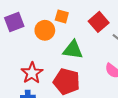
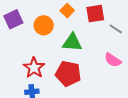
orange square: (62, 16) -> (67, 11), moved, turned 32
red square: (99, 22) -> (95, 14), turned 36

